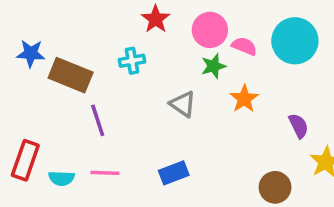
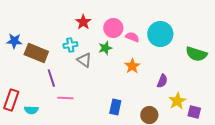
green star: (214, 66) -> (105, 48), moved
gray triangle: (183, 104) -> (84, 60), moved
purple semicircle: (299, 126) -> (162, 81), turned 48
pink line: (105, 173) -> (65, 98), moved
blue rectangle: (174, 173) -> (115, 107), moved, turned -56

